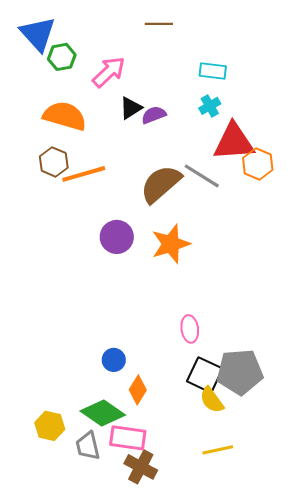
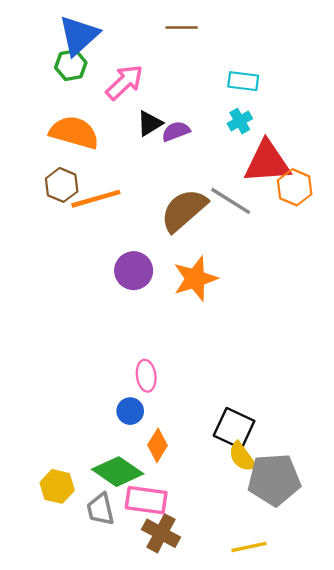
blue triangle: (38, 34) -> (79, 35), moved, turned 30
pink ellipse: (190, 329) -> (146, 376), moved
gray pentagon: (240, 372) -> (274, 480), moved
yellow line: (218, 450) -> (249, 547), moved

